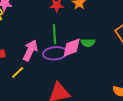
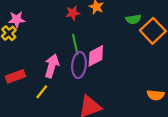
green semicircle: (88, 43) -> (133, 19), moved
purple ellipse: (55, 53) -> (79, 65), turned -70

